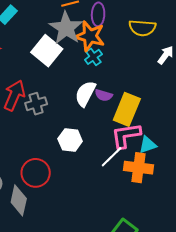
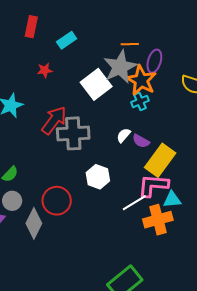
white semicircle: (85, 94) -> (124, 135), size x0.6
gray cross: (36, 104) -> (73, 133), size x1.5
orange cross: (139, 168) -> (158, 220), turned -36

